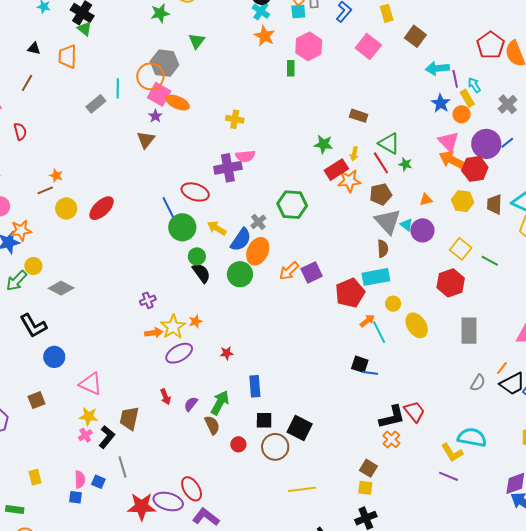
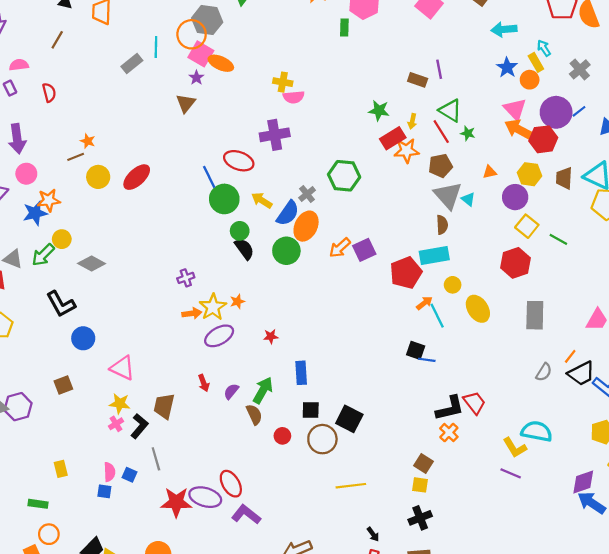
purple line: (455, 79) -> (439, 69), moved
pink semicircle: (245, 156) -> (294, 97), moved
purple circle: (422, 230) -> (515, 197), moved

